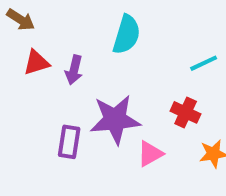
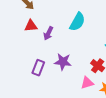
purple star: (115, 120) -> (63, 62), size x0.7
pink triangle: (150, 154) -> (87, 83), moved

